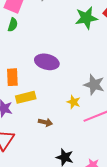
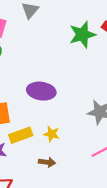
yellow star: (74, 102) -> (52, 134), moved

